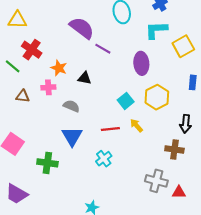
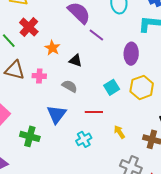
pink cross: (48, 87) -> (39, 76), moved
brown triangle: (23, 96) -> (15, 70), size x1.5
gray semicircle: (71, 106) -> (70, 86), moved
yellow arrow: (136, 125) -> (119, 132), moved

